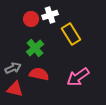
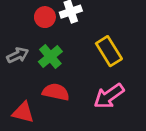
yellow rectangle: (71, 34) -> (109, 51), moved
gray arrow: (13, 68) -> (18, 55), moved

